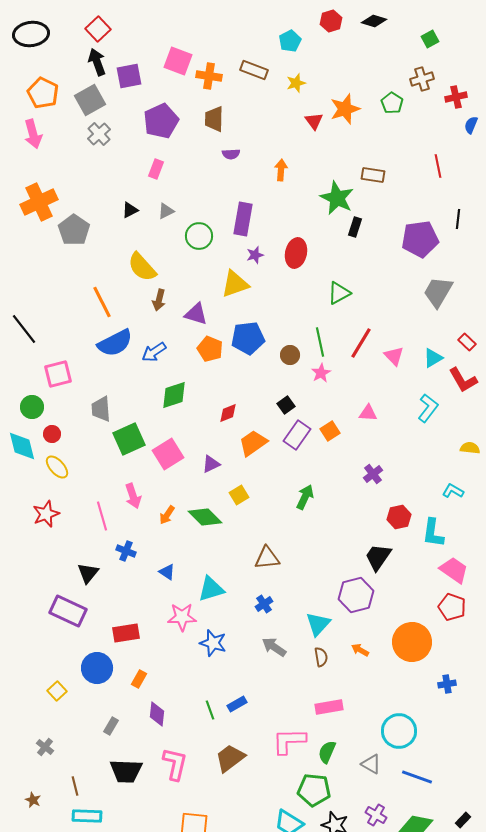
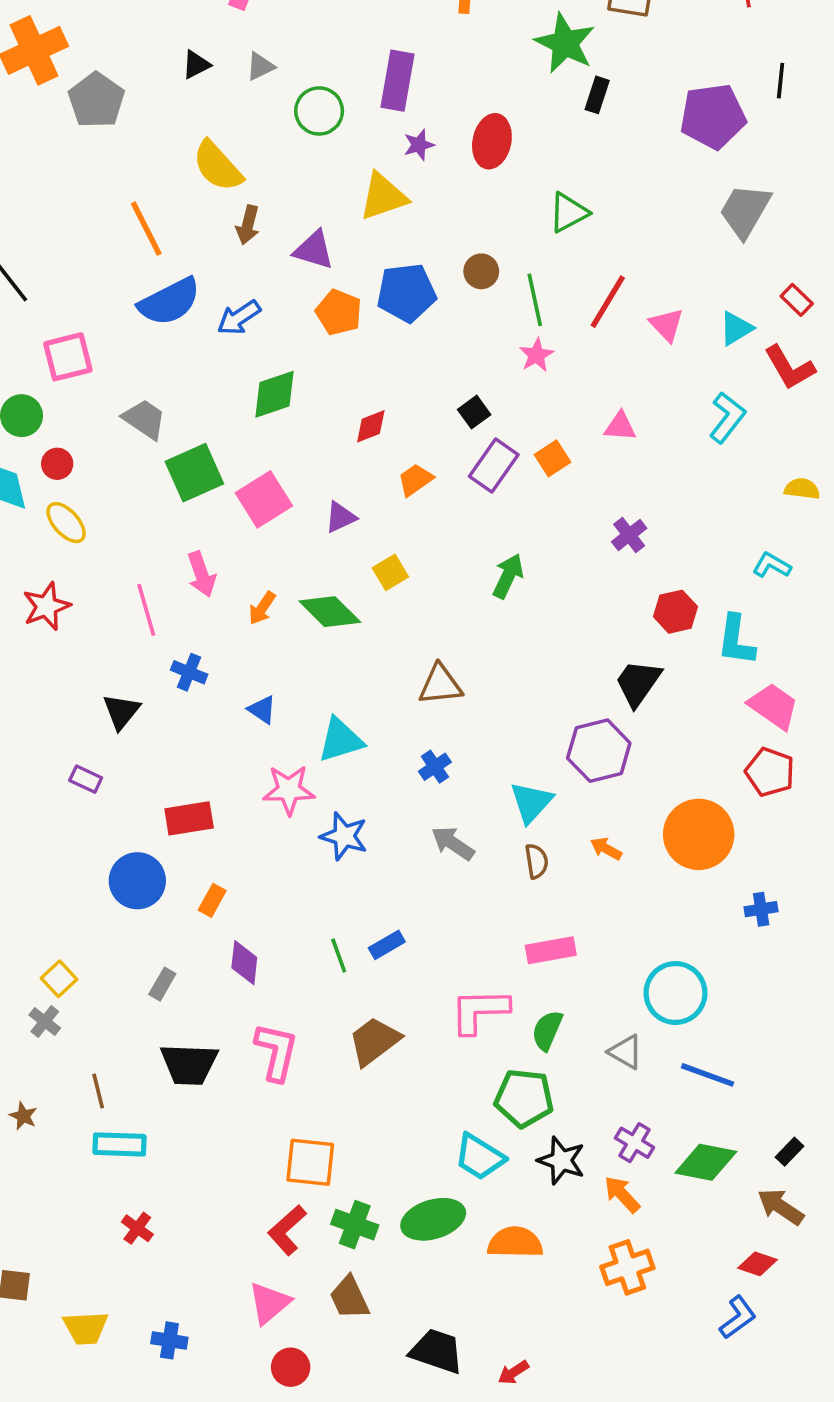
brown circle: (290, 355) -> (481, 271), moved
gray trapezoid: (101, 409) -> (144, 419), turned 128
orange trapezoid: (253, 443) -> (415, 480), size x0.7
purple rectangle: (68, 611) -> (86, 779), size x0.5
yellow square: (57, 691) -> (59, 979), moved

